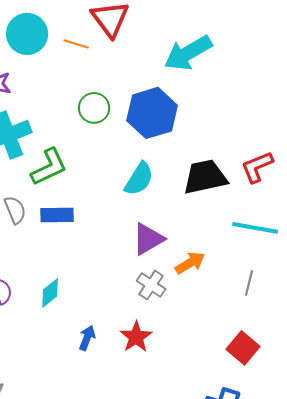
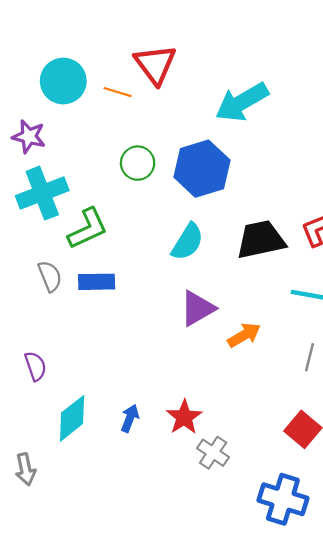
gray cross: (151, 285) -> (213, 453), moved
cyan diamond: (50, 293) -> (72, 418), moved, size x1.4

